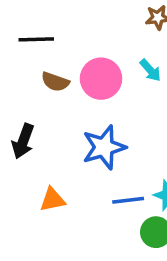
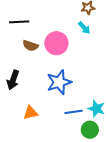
cyan arrow: (150, 70) -> (84, 28), moved

